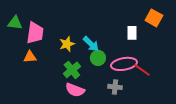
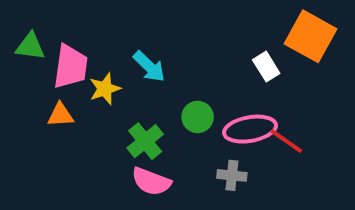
orange square: (154, 18) -> (311, 36), size x1.4
white rectangle: (132, 33) -> (266, 67), turned -32
yellow star: (67, 44) -> (105, 89), moved
cyan arrow: (91, 44) -> (149, 67), moved

